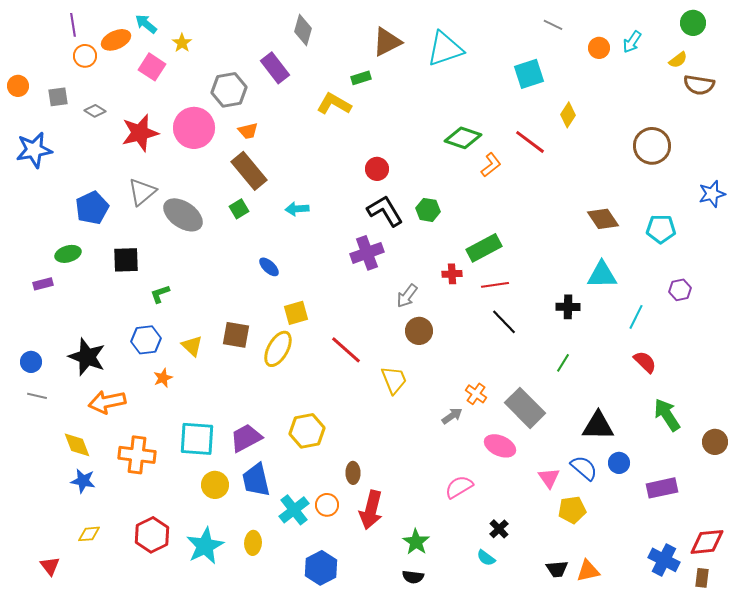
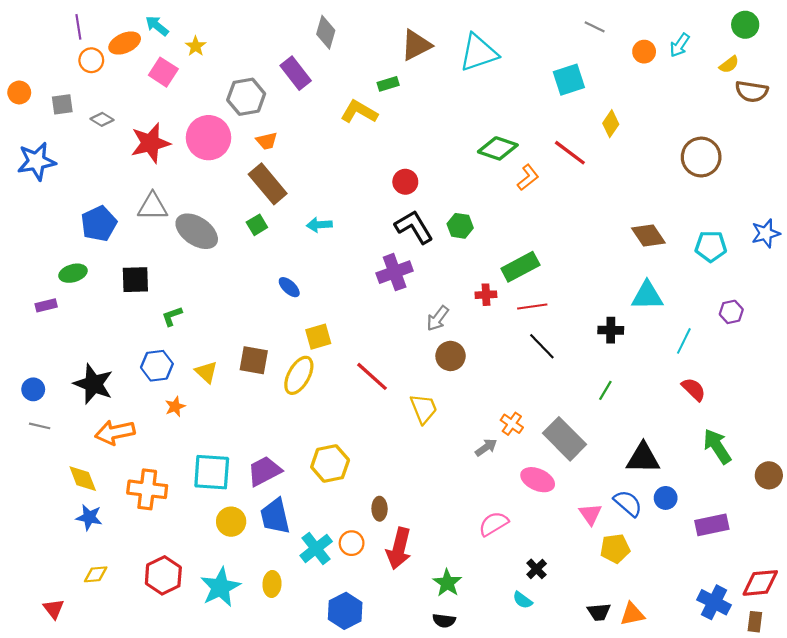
gray triangle: (142, 192) -> (153, 206), turned 40
blue star: (712, 194) -> (766, 233), moved

